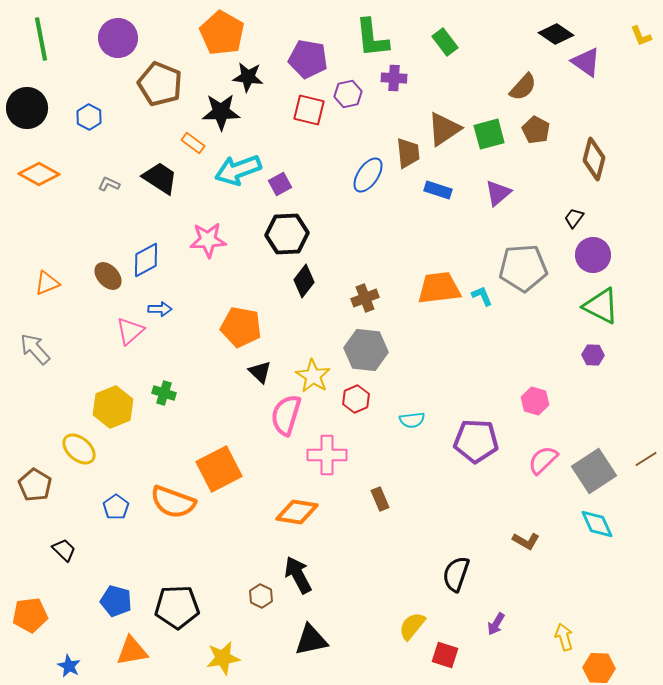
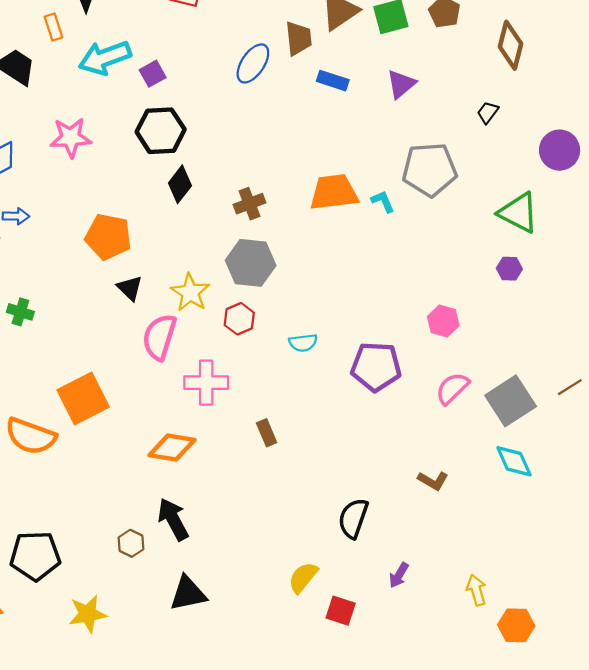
orange rectangle: (193, 143) -> (53, 27), turned 35
purple circle: (593, 255) -> (560, 150), moved

